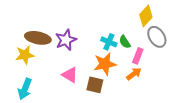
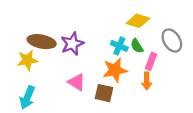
yellow diamond: (146, 16) -> (138, 21), moved, turned 65
orange arrow: (134, 74) -> (147, 81), turned 126

